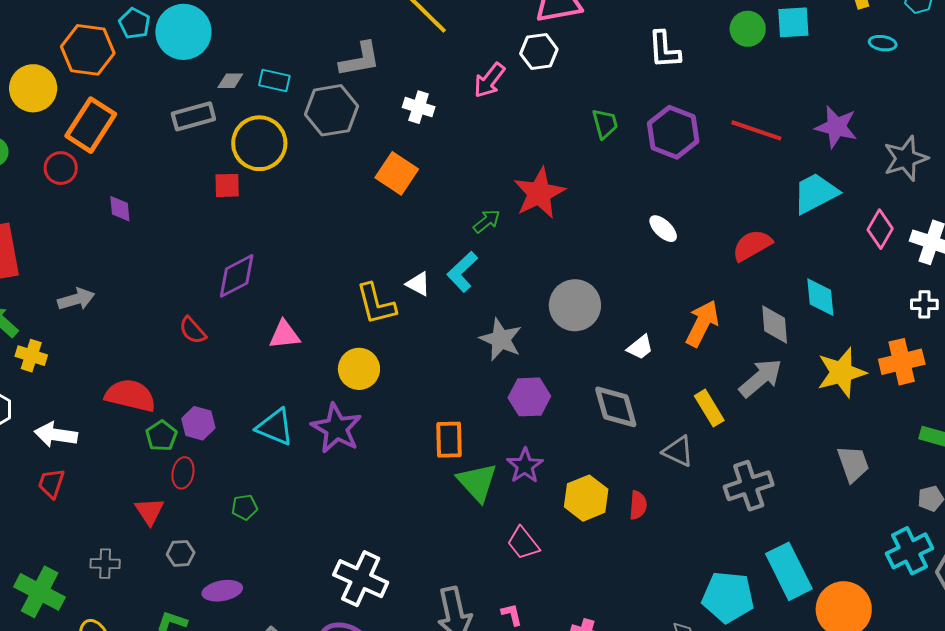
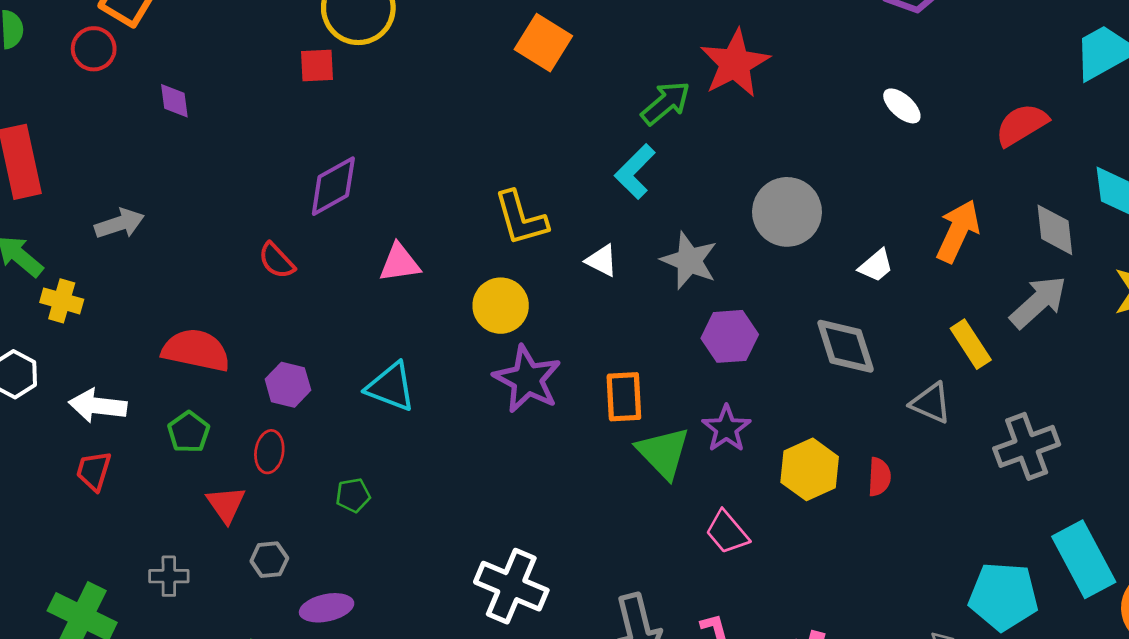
green arrow: (487, 221) -> (666, 103), size x1.4
white triangle: (418, 284) -> (602, 261), moved
purple star: (336, 428) -> (527, 379), moved
green pentagon: (161, 436) -> (189, 432), moved

